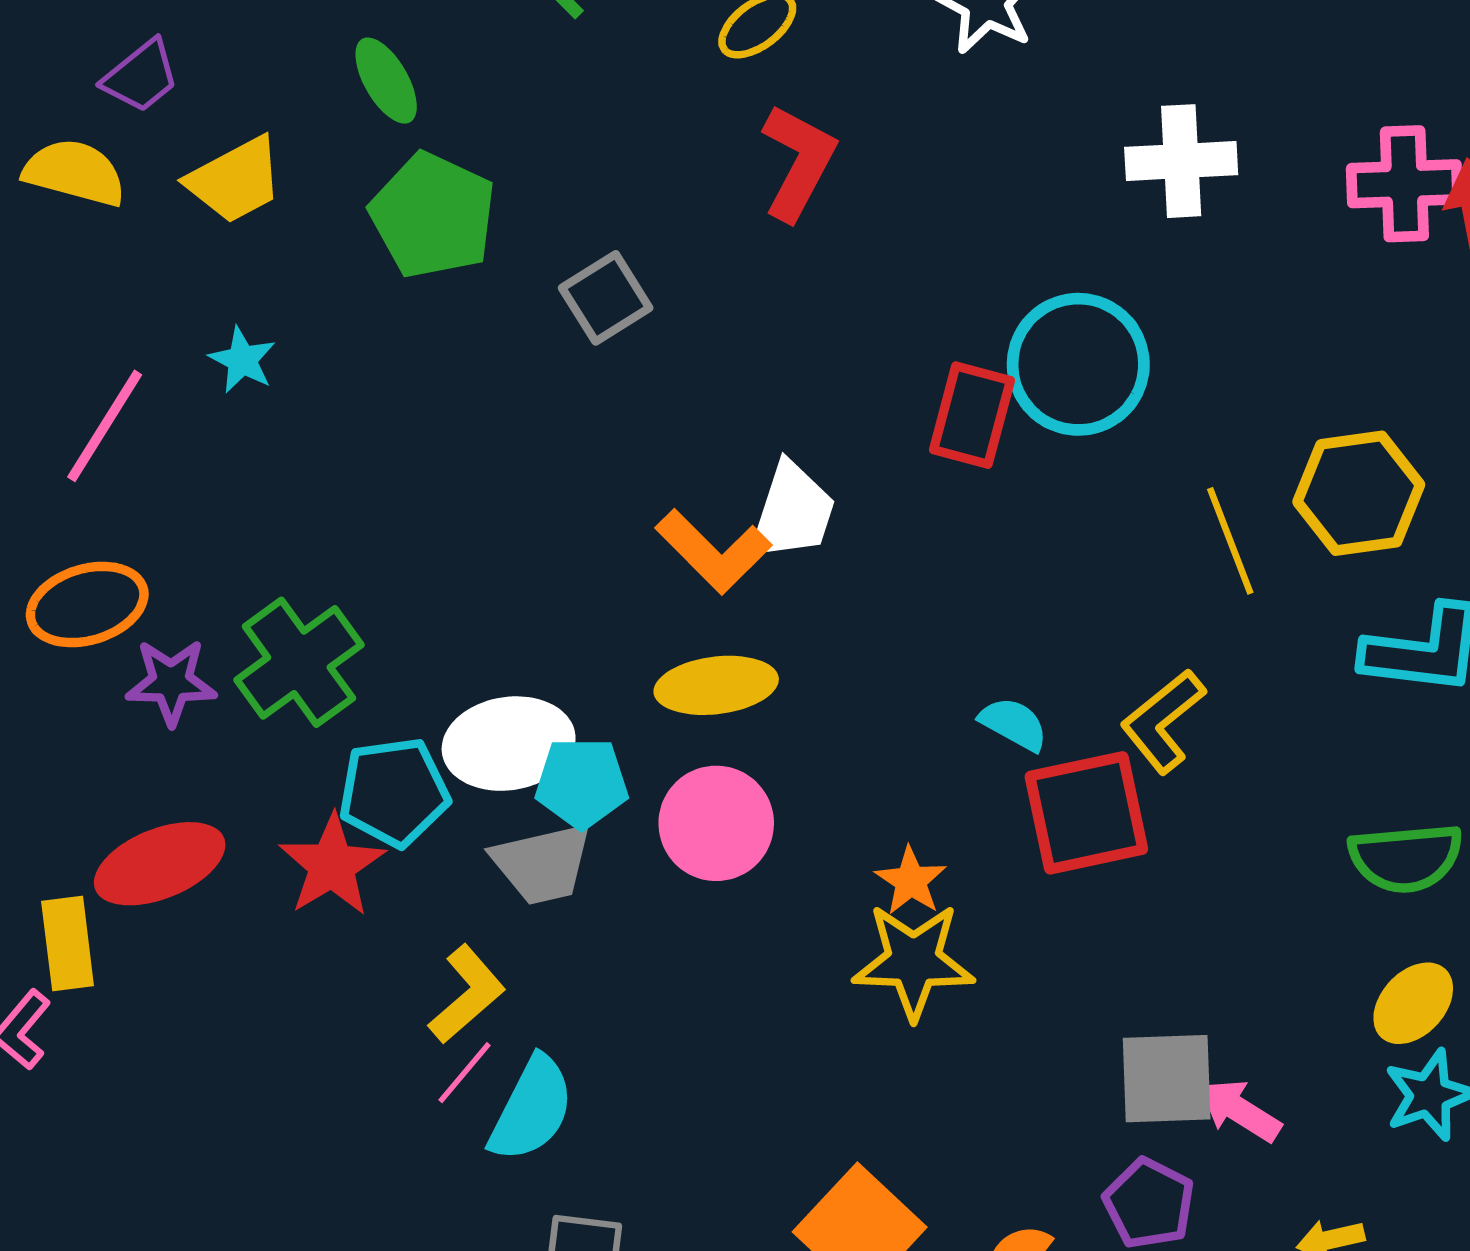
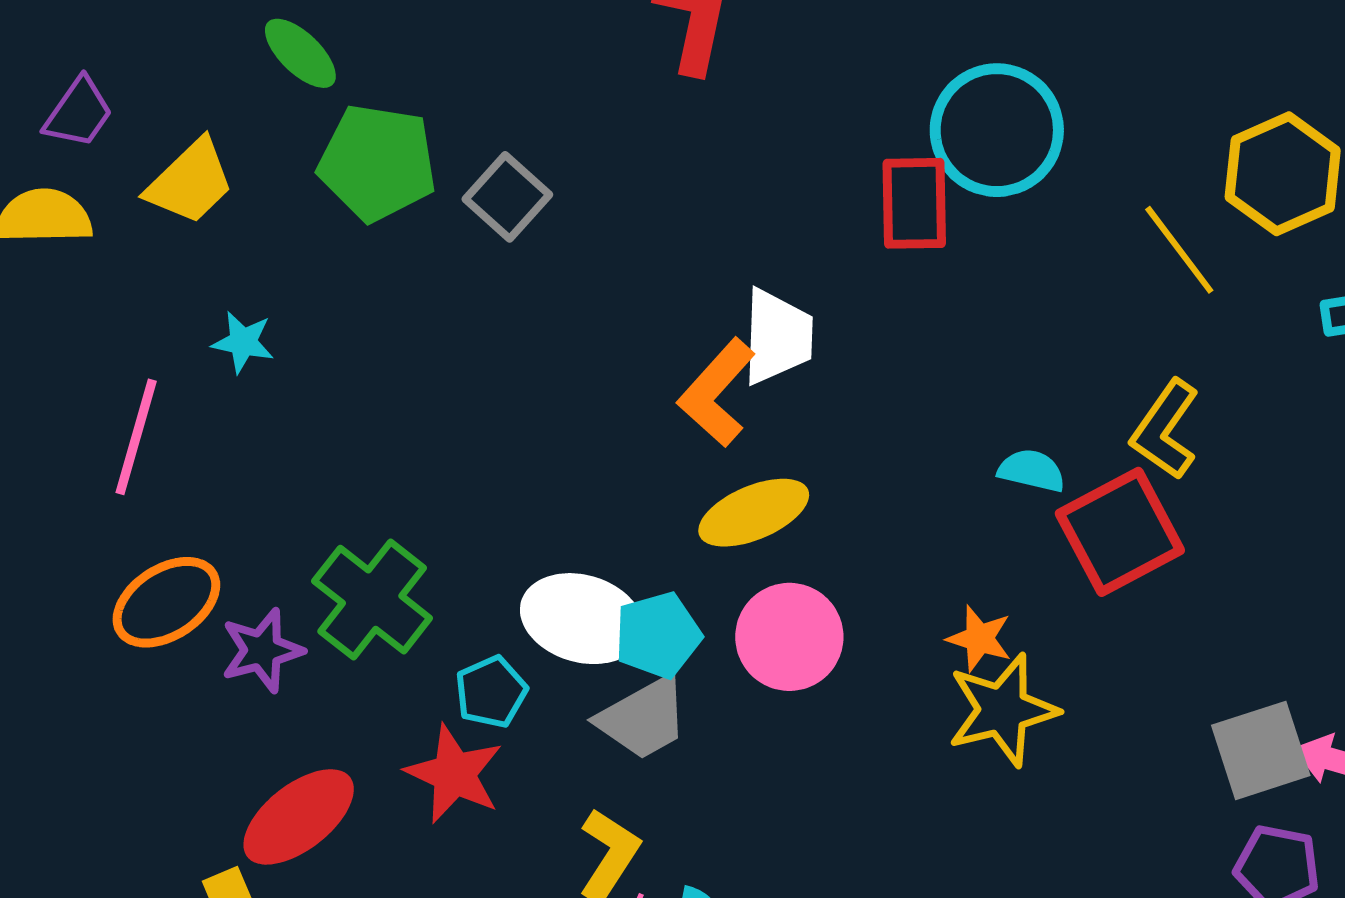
gray square: (606, 298) -> (507, 197), moved
orange L-shape: (713, 551) -> (717, 393), turned 103
white ellipse: (509, 744) -> (582, 619), turned 41
cyan pentagon: (394, 792) -> (491, 692), size x0.7

